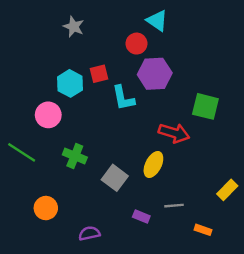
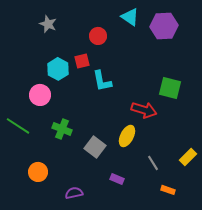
gray star: (74, 27) -> (48, 24), moved
red circle: (137, 44) -> (98, 36), moved
purple hexagon: (155, 74) -> (164, 26), moved
gray line: (174, 206) -> (153, 163), moved, turned 63

